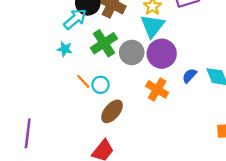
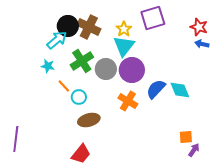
blue semicircle: (189, 76) -> (156, 89), size x1.5
orange line: (83, 81) -> (64, 86), moved
brown ellipse: (112, 111) -> (89, 120), turned 35

